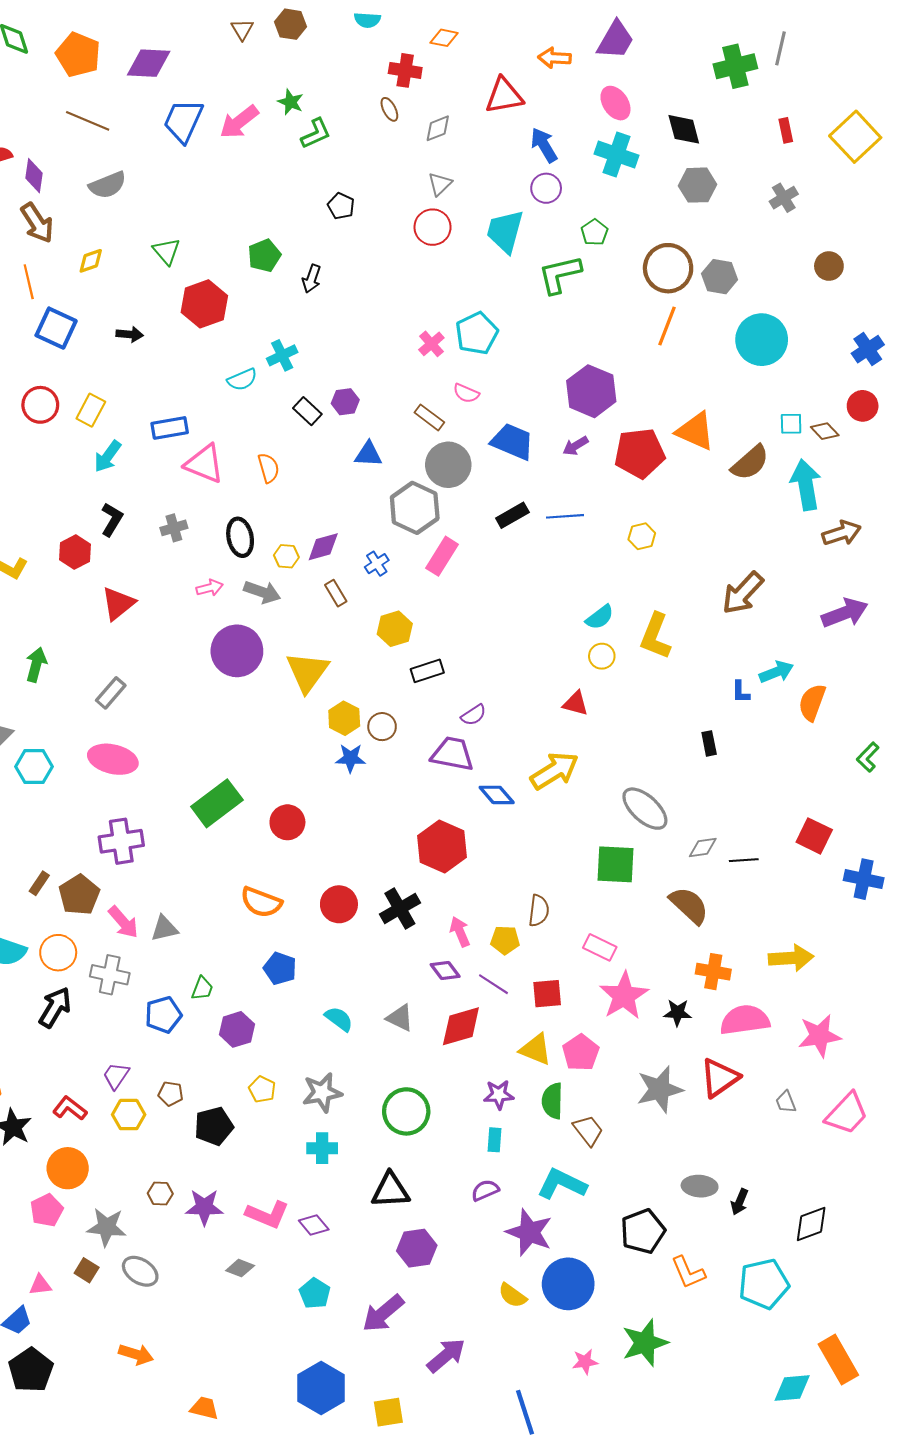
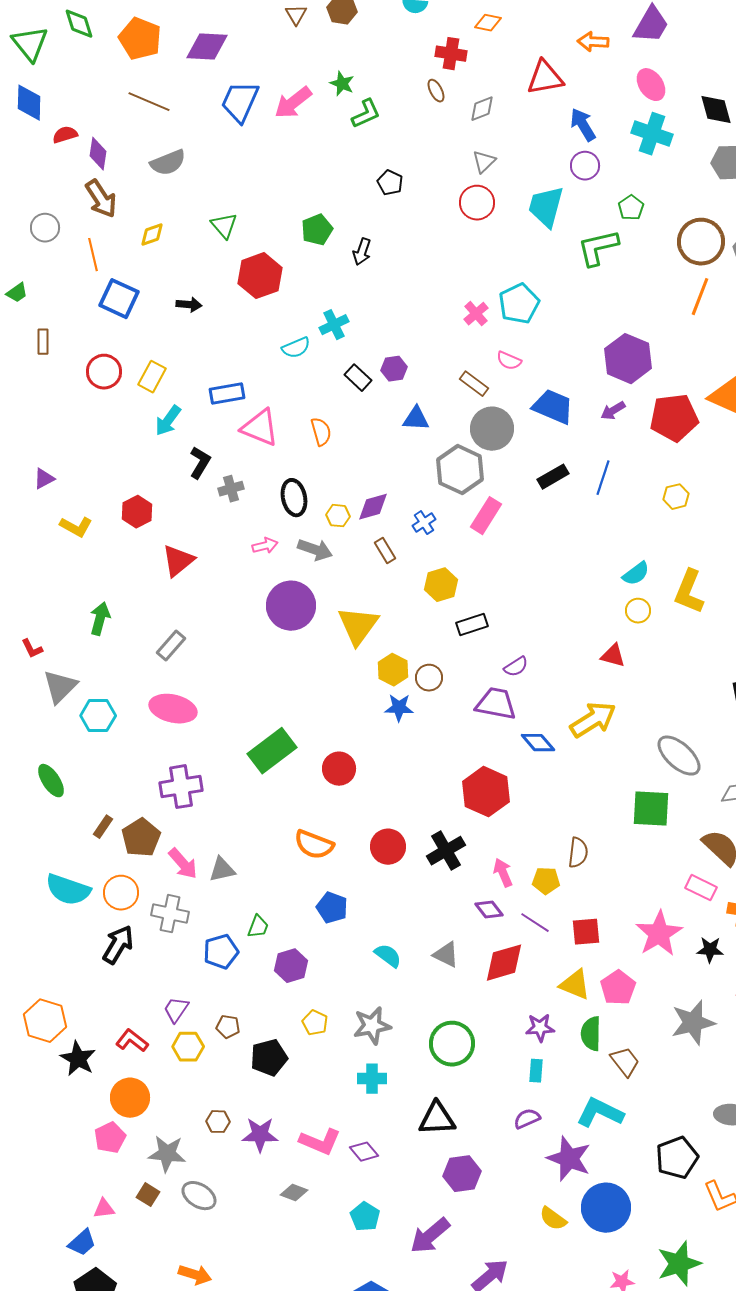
blue line: (565, 516) -> (603, 478), turned -68
black L-shape: (112, 519) -> (200, 463), moved
pink rectangle: (600, 947) -> (701, 888), moved

